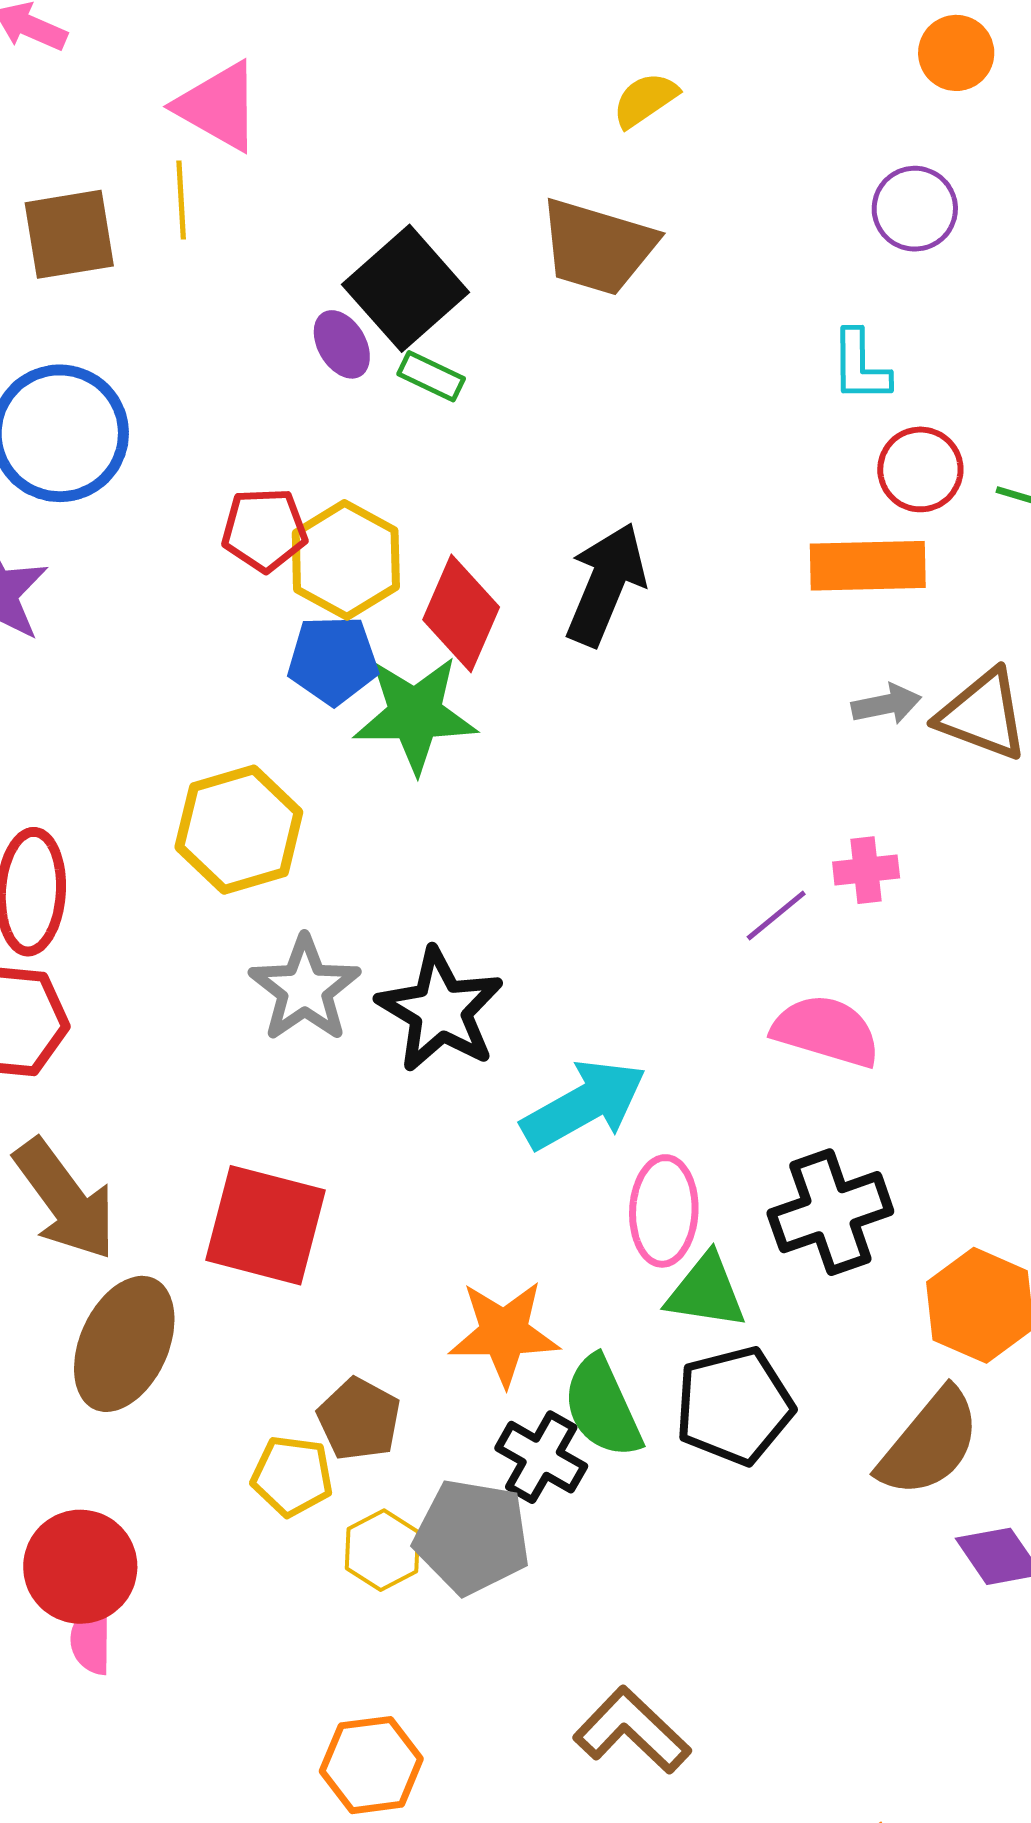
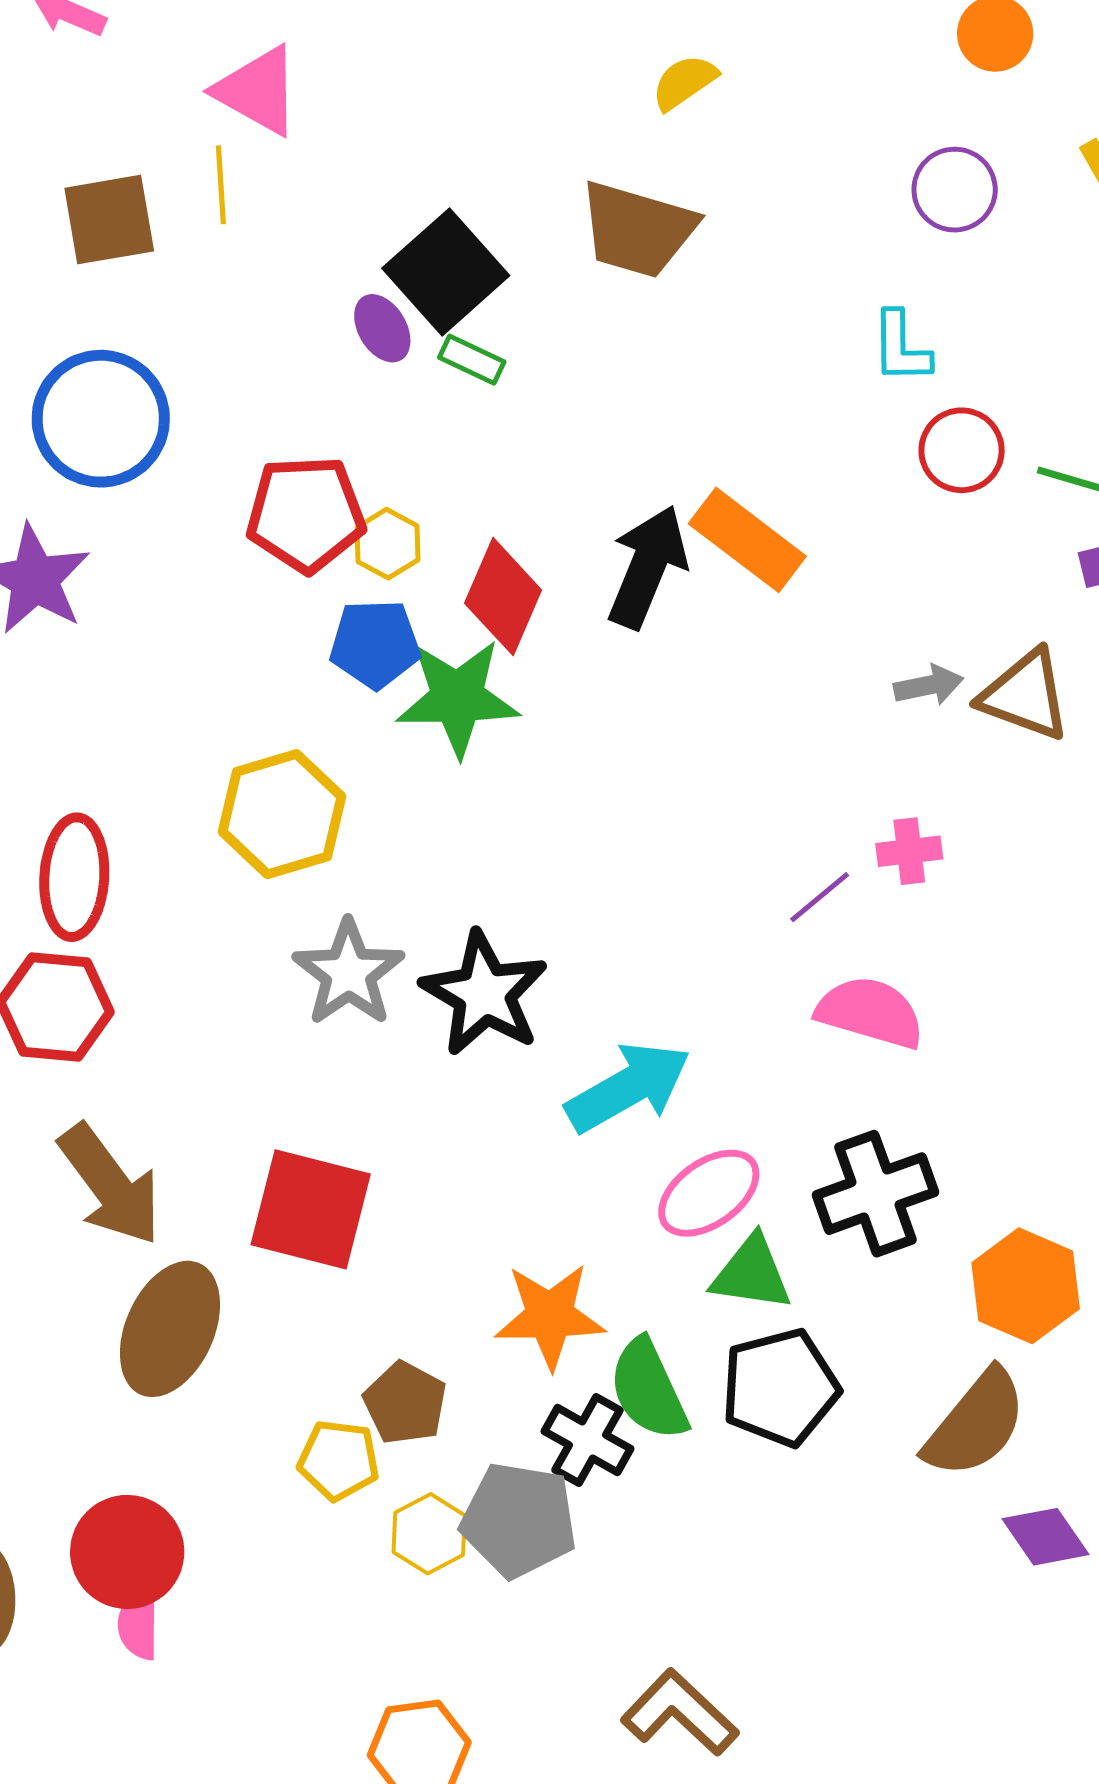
red pentagon: (264, 530) -> (306, 514), size x1.4
yellow hexagon: (346, 560) -> (387, 544), size x0.6
orange rectangle: (868, 566) -> (747, 540), moved, turned 39
pink ellipse: (664, 1211) -> (709, 1193), turned 52

